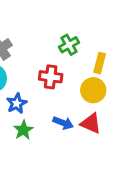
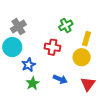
red triangle: (91, 123) -> (88, 84), moved, turned 42

